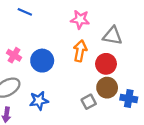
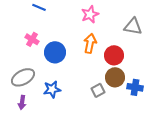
pink star: (80, 19) -> (90, 14), turned -30
gray triangle: (112, 36) -> (133, 26), moved
pink cross: (14, 55) -> (32, 39), moved

